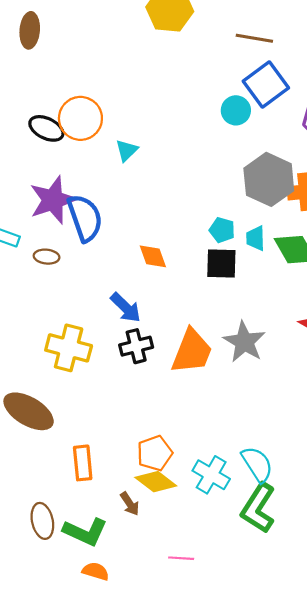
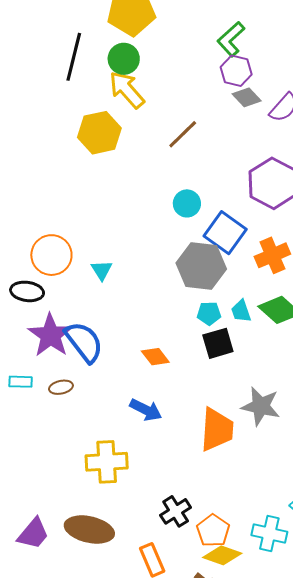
brown line: (254, 38) -> (183, 134), turned -36
blue square: (266, 85) -> (225, 233), moved
black ellipse: (46, 128) -> (27, 291), moved
gray hexagon: (269, 179) -> (201, 266), moved
black cross: (136, 346) -> (176, 511), moved

